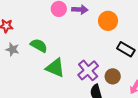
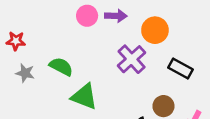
purple cross: (88, 70) -> (132, 59), moved

